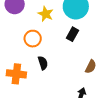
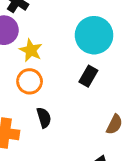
yellow star: (46, 14) -> (31, 50), moved

